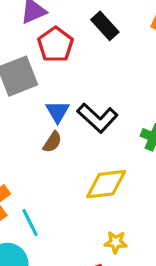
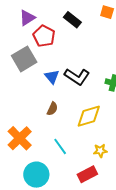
brown semicircle: (52, 142) -> (52, 109), moved
cyan line: (30, 223) -> (60, 146), moved

